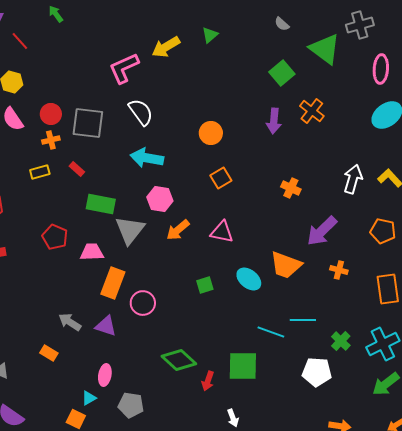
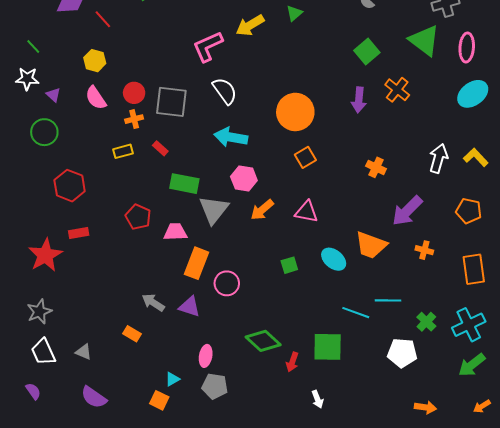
green triangle: (325, 49) -> (424, 40), moved
orange circle: (211, 133) -> (295, 112), size x1.6
pink ellipse: (105, 375) -> (206, 356), moved

